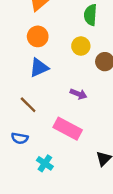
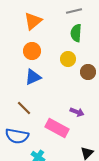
purple arrow: (78, 94) -> (77, 112), moved
blue semicircle: (20, 138) -> (17, 136), size x1.6

